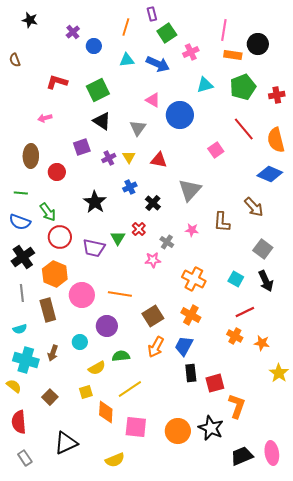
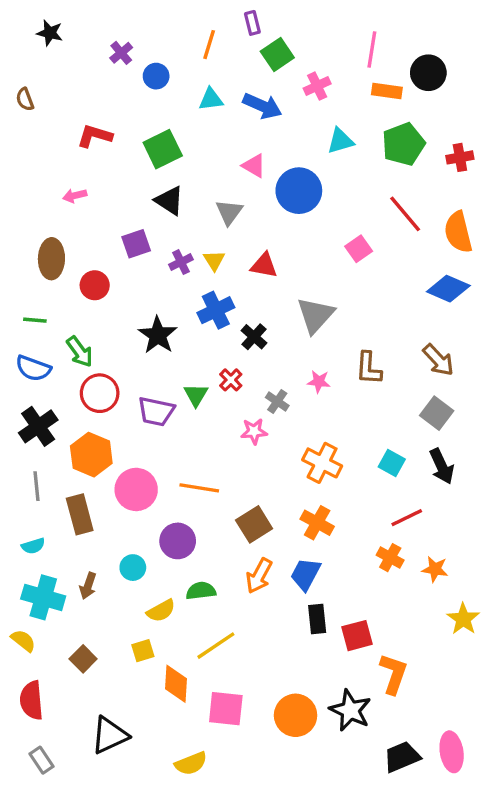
blue cross: (130, 187) -> (216, 310), size x1.5
brown arrow: (254, 207) -> (438, 360), moved

